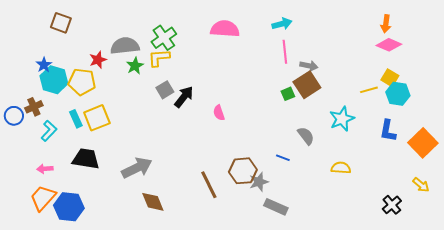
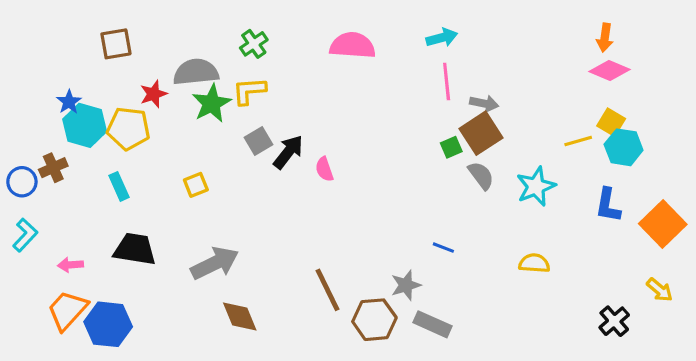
brown square: (61, 23) -> (116, 44), moved, turned -30
green cross: (164, 38) -> (254, 44), moved, size x0.7
green star: (135, 66) -> (212, 103), size x1.4
pink semicircle: (219, 113) -> (324, 169), moved
yellow square: (97, 118) -> (196, 185), moved, size x0.6
cyan L-shape: (49, 131) -> (25, 235), moved
gray semicircle: (306, 136) -> (481, 175), moved
brown hexagon: (243, 171) -> (374, 320), moved

